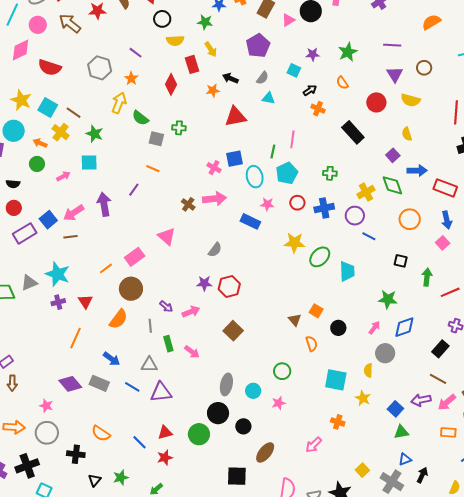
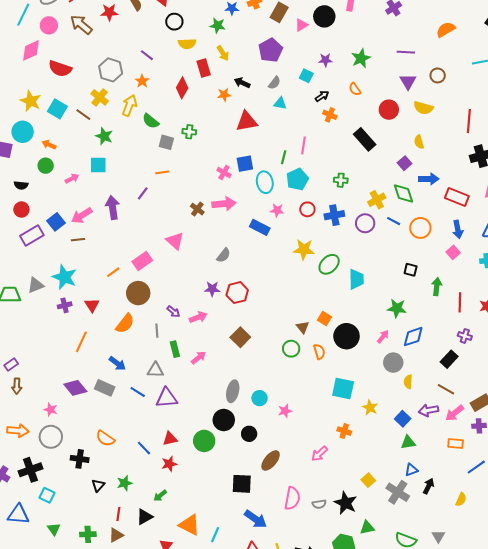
yellow cross: (61, 132) -> (100, 97), moved
orange line: (153, 169) -> (162, 172), turned -32
blue line: (369, 236) -> (394, 221), moved
red line: (450, 292) -> (460, 302), turned -66
black circle: (338, 328) -> (347, 336), size x1.6
pink arrow: (192, 352) -> (199, 358), turned -77
yellow semicircle: (368, 370) -> (408, 382), moved
green circle: (282, 371) -> (291, 349), moved

